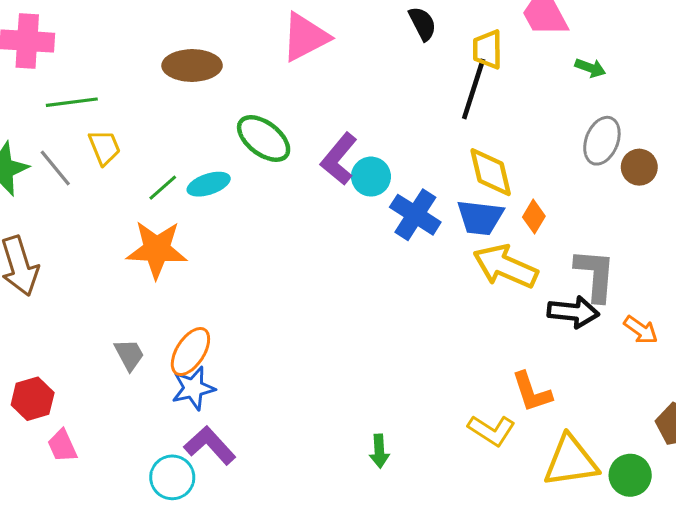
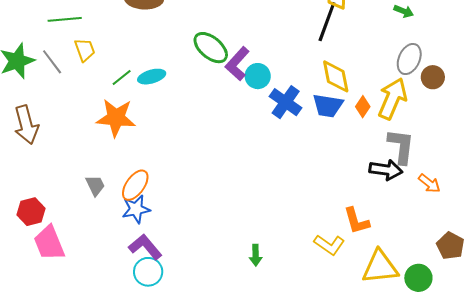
green ellipse: (264, 139) -> (211, 48), moved
yellow arrow: (505, 266) -> (393, 99), moved, turned 87
pink trapezoid: (62, 446) -> (49, 243), size x1.6
cyan circle: (172, 477) -> (148, 272), moved

